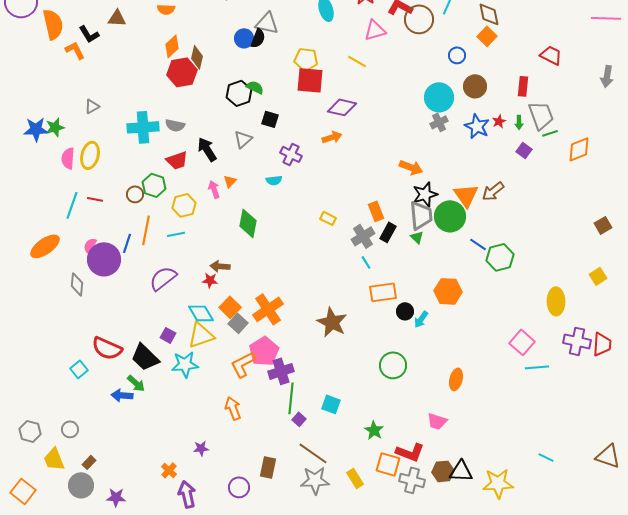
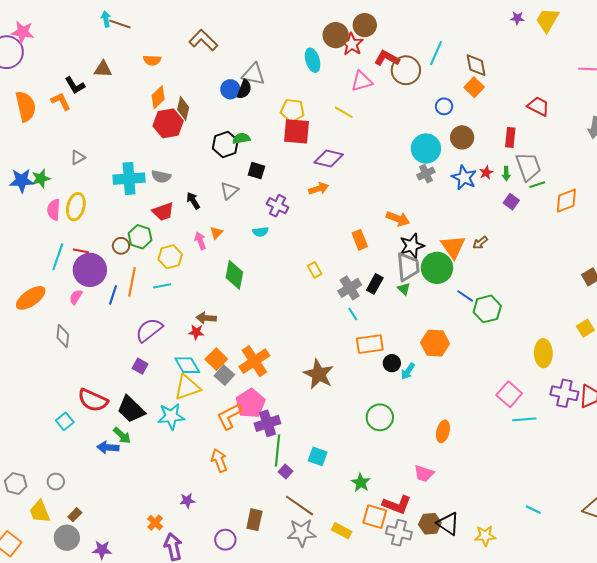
orange semicircle: (53, 24) -> (26, 106), moved
green semicircle: (255, 87) -> (241, 138), turned -36
black arrow: (207, 149) -> (193, 201), size x0.7
brown arrow: (493, 191) -> (480, 243), size x0.7
orange rectangle: (376, 211) -> (360, 240), moved
yellow rectangle: (328, 218) -> (315, 270), turned 35
purple circle: (104, 259) -> (90, 270), moved
purple square: (168, 335) -> (140, 366), moved
black triangle: (461, 471) -> (448, 524), turned 30
yellow rectangle: (355, 478) -> (342, 531), turned -30
yellow star: (498, 483) -> (485, 536), size x0.7

